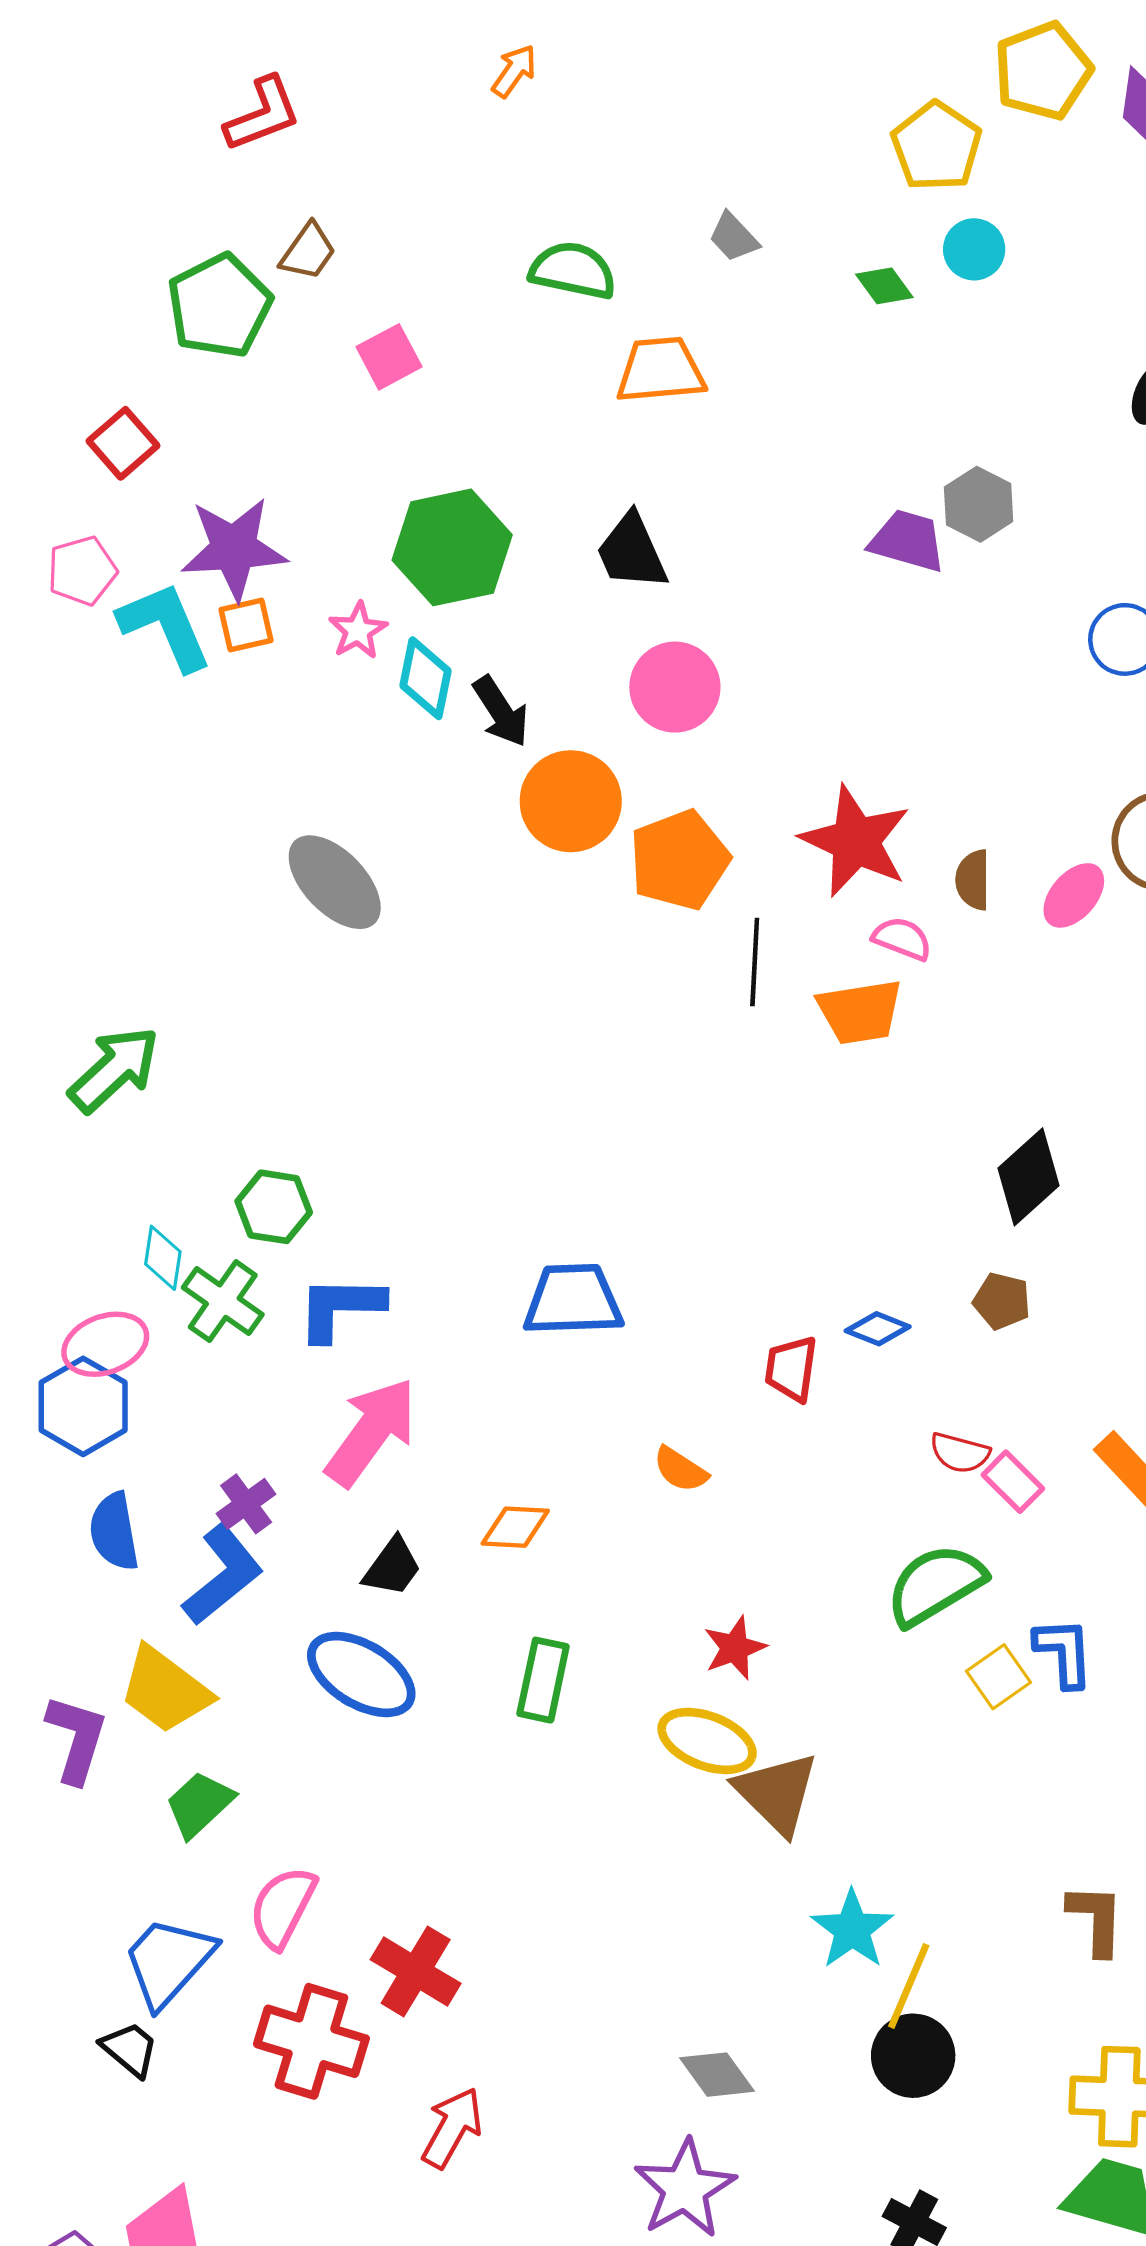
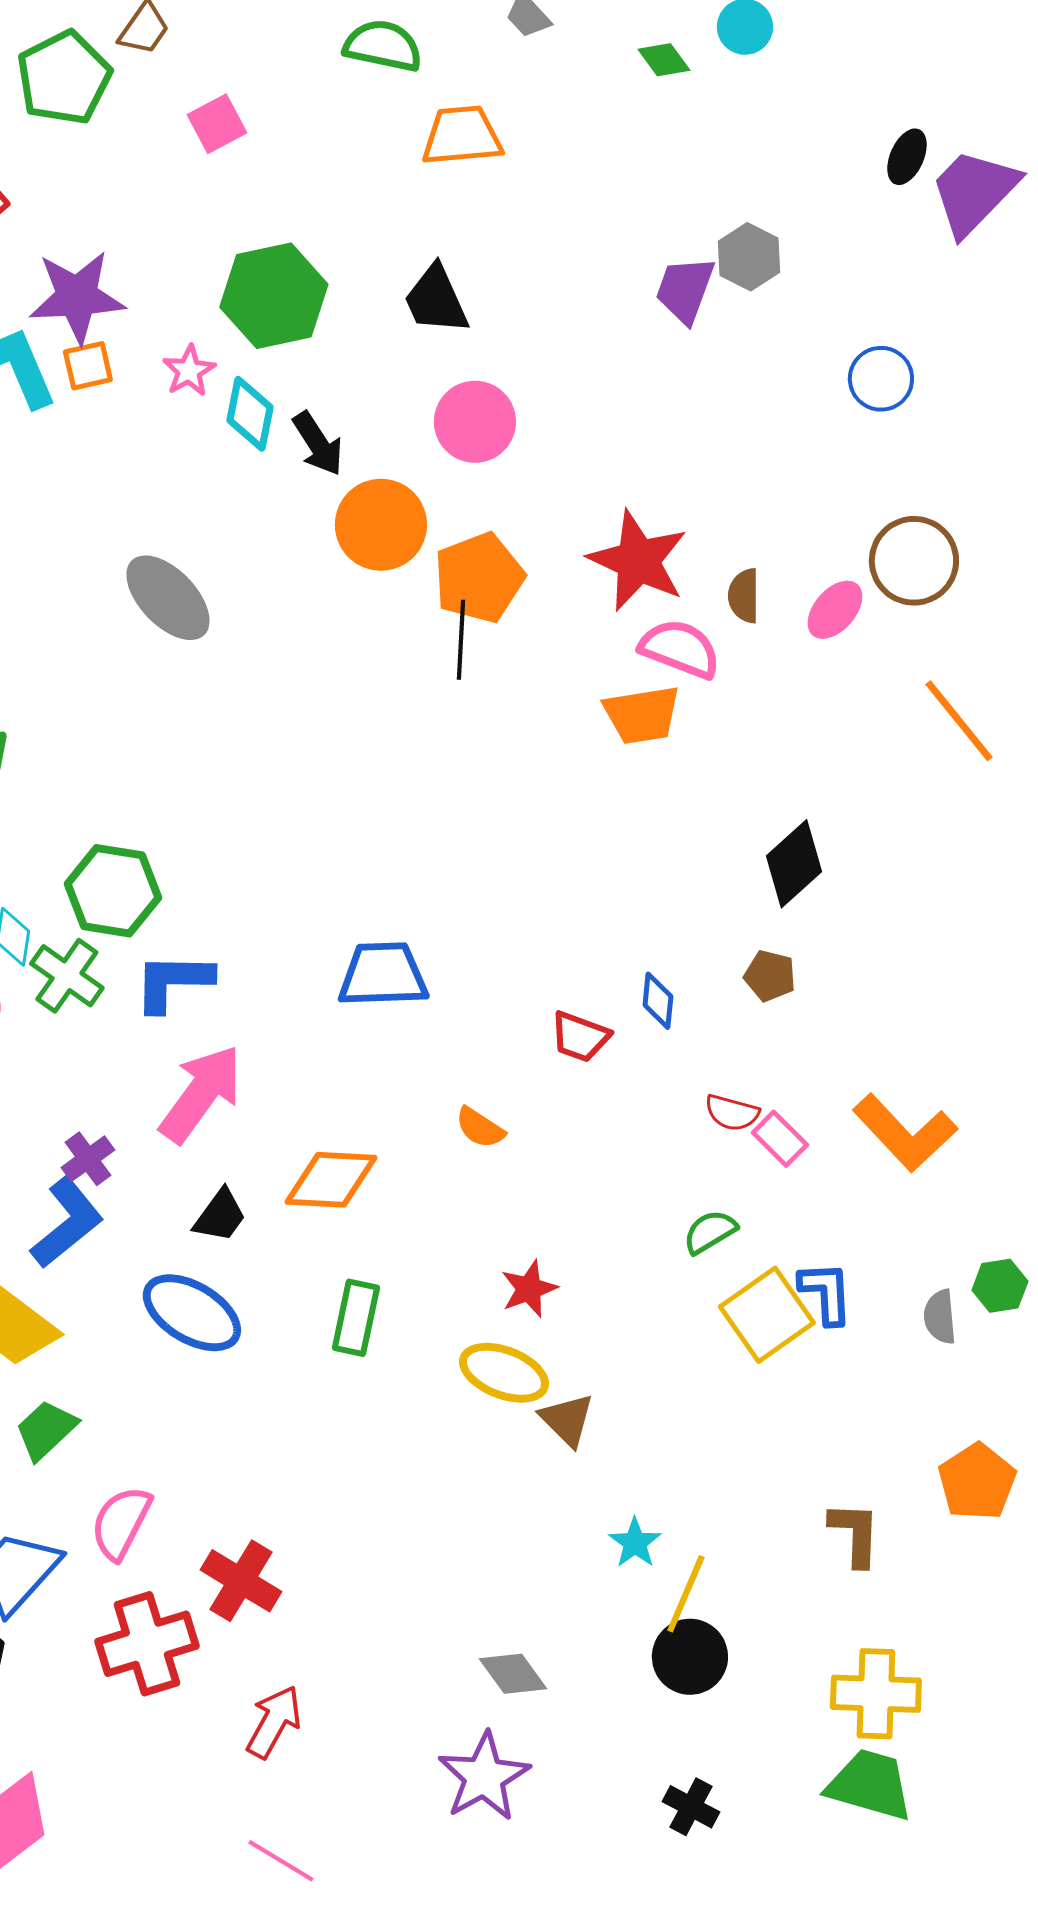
purple trapezoid: (908, 541) -> (685, 290), turned -86
pink semicircle: (902, 939) -> (680, 649), size x1.5
black line: (755, 962) -> (461, 640), moved
green hexagon: (274, 1207) -> (113, 891), size x1.4
blue diamond: (878, 1329) -> (658, 1001), turned 74
red trapezoid: (791, 1369) -> (580, 1037), turned -78
orange diamond: (515, 1527) -> (331, 1180), size x1.5
green semicircle: (935, 1585) -> (710, 1232), size x0.6
yellow square: (998, 1677) -> (767, 1315), size x1.6
brown triangle: (777, 1793) -> (567, 1420), size x0.7
cyan star: (852, 1929) -> (635, 1543), size x0.7
red cross: (311, 2041) -> (147, 1644), turned -34

